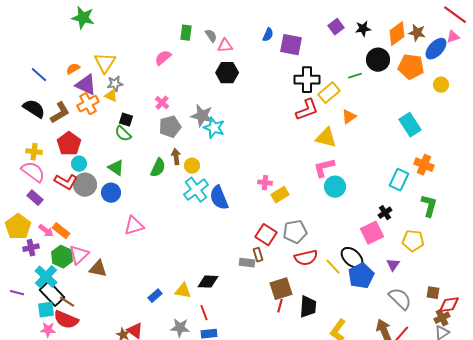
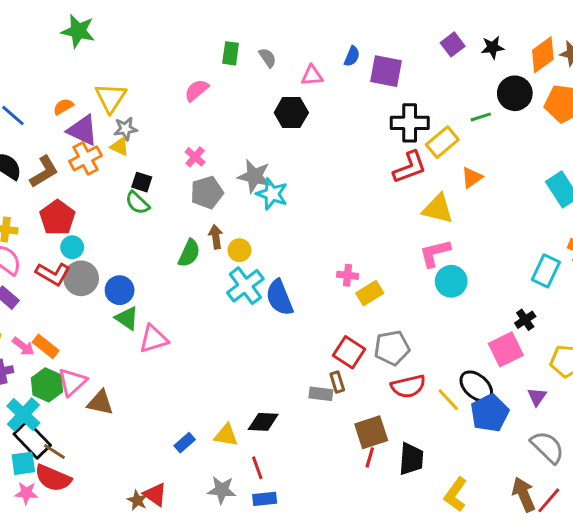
pink triangle: (225, 46) -> (312, 75), moved
green triangle: (116, 168) -> (127, 318), moved

